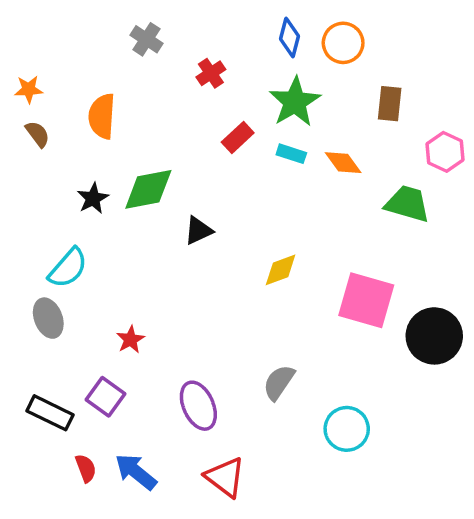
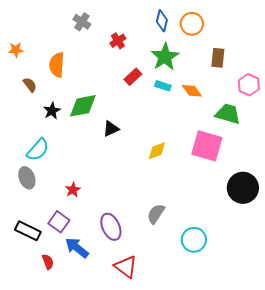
brown semicircle: (38, 134) -> (30, 85), moved
pink square: (366, 300) -> (207, 146), moved
blue arrow: (136, 472) -> (77, 248), moved

